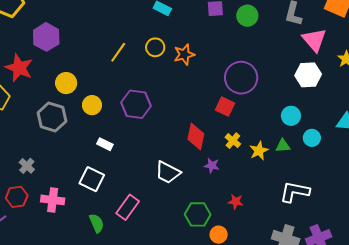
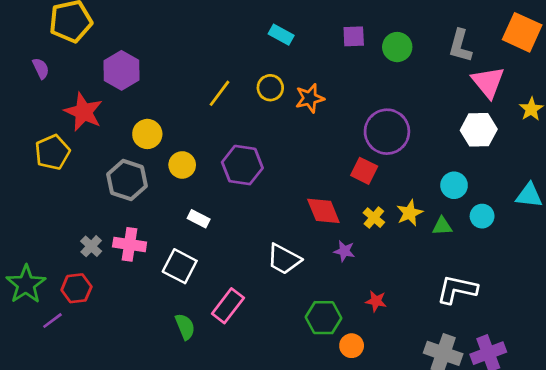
red diamond: (196, 136) -> (323, 211), turned -36
yellow star: (259, 151) -> (410, 213), moved
pink cross: (53, 200) -> (130, 244), moved

